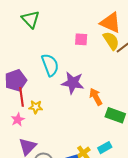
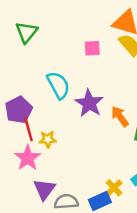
green triangle: (31, 19) -> (27, 32), turned 30
purple star: (73, 83) -> (89, 103), turned 30
pink star: (18, 120) -> (28, 158), size x1.5

